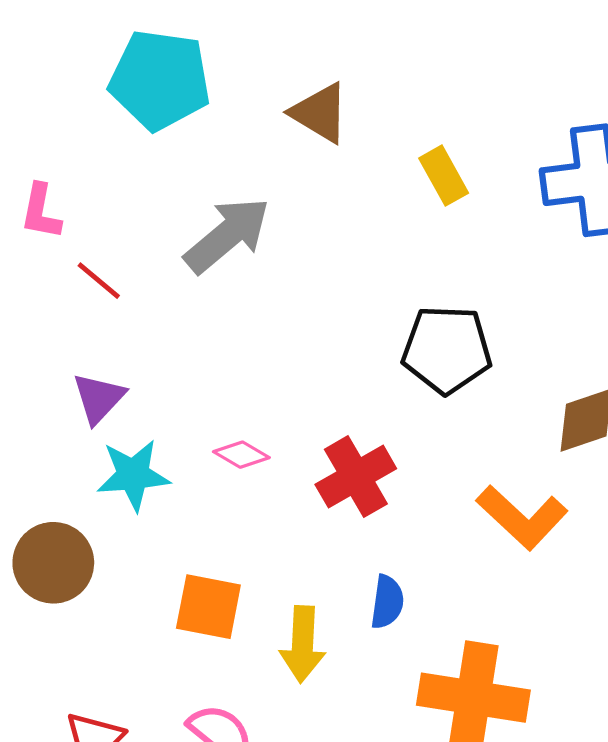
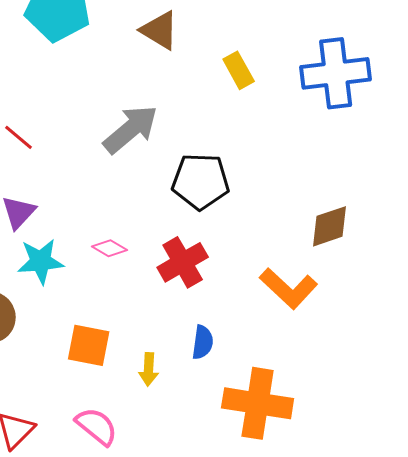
gray arrow: (227, 235) -> (131, 129), moved
black pentagon: (447, 350) -> (201, 181), moved
yellow arrow: (303, 644) -> (149, 369), size x0.7

